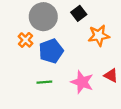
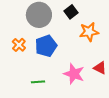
orange cross: (26, 40) -> (19, 45), moved
green line: (44, 82) -> (38, 82), moved

